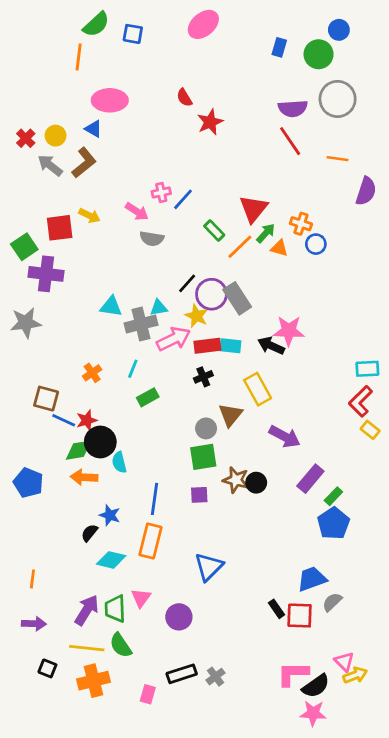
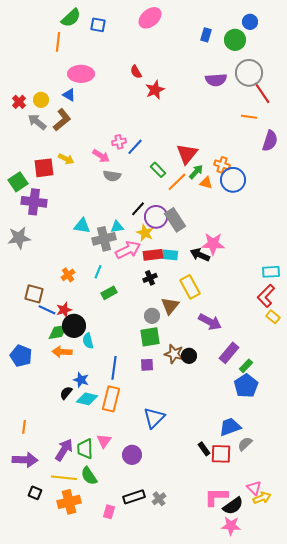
red line: (290, 141) -> (262, 93), moved
blue circle: (316, 244) -> (233, 180), size x1.6
cyan diamond: (111, 560) -> (87, 399), moved
purple arrow: (34, 624) -> (25, 460), size x1.4

